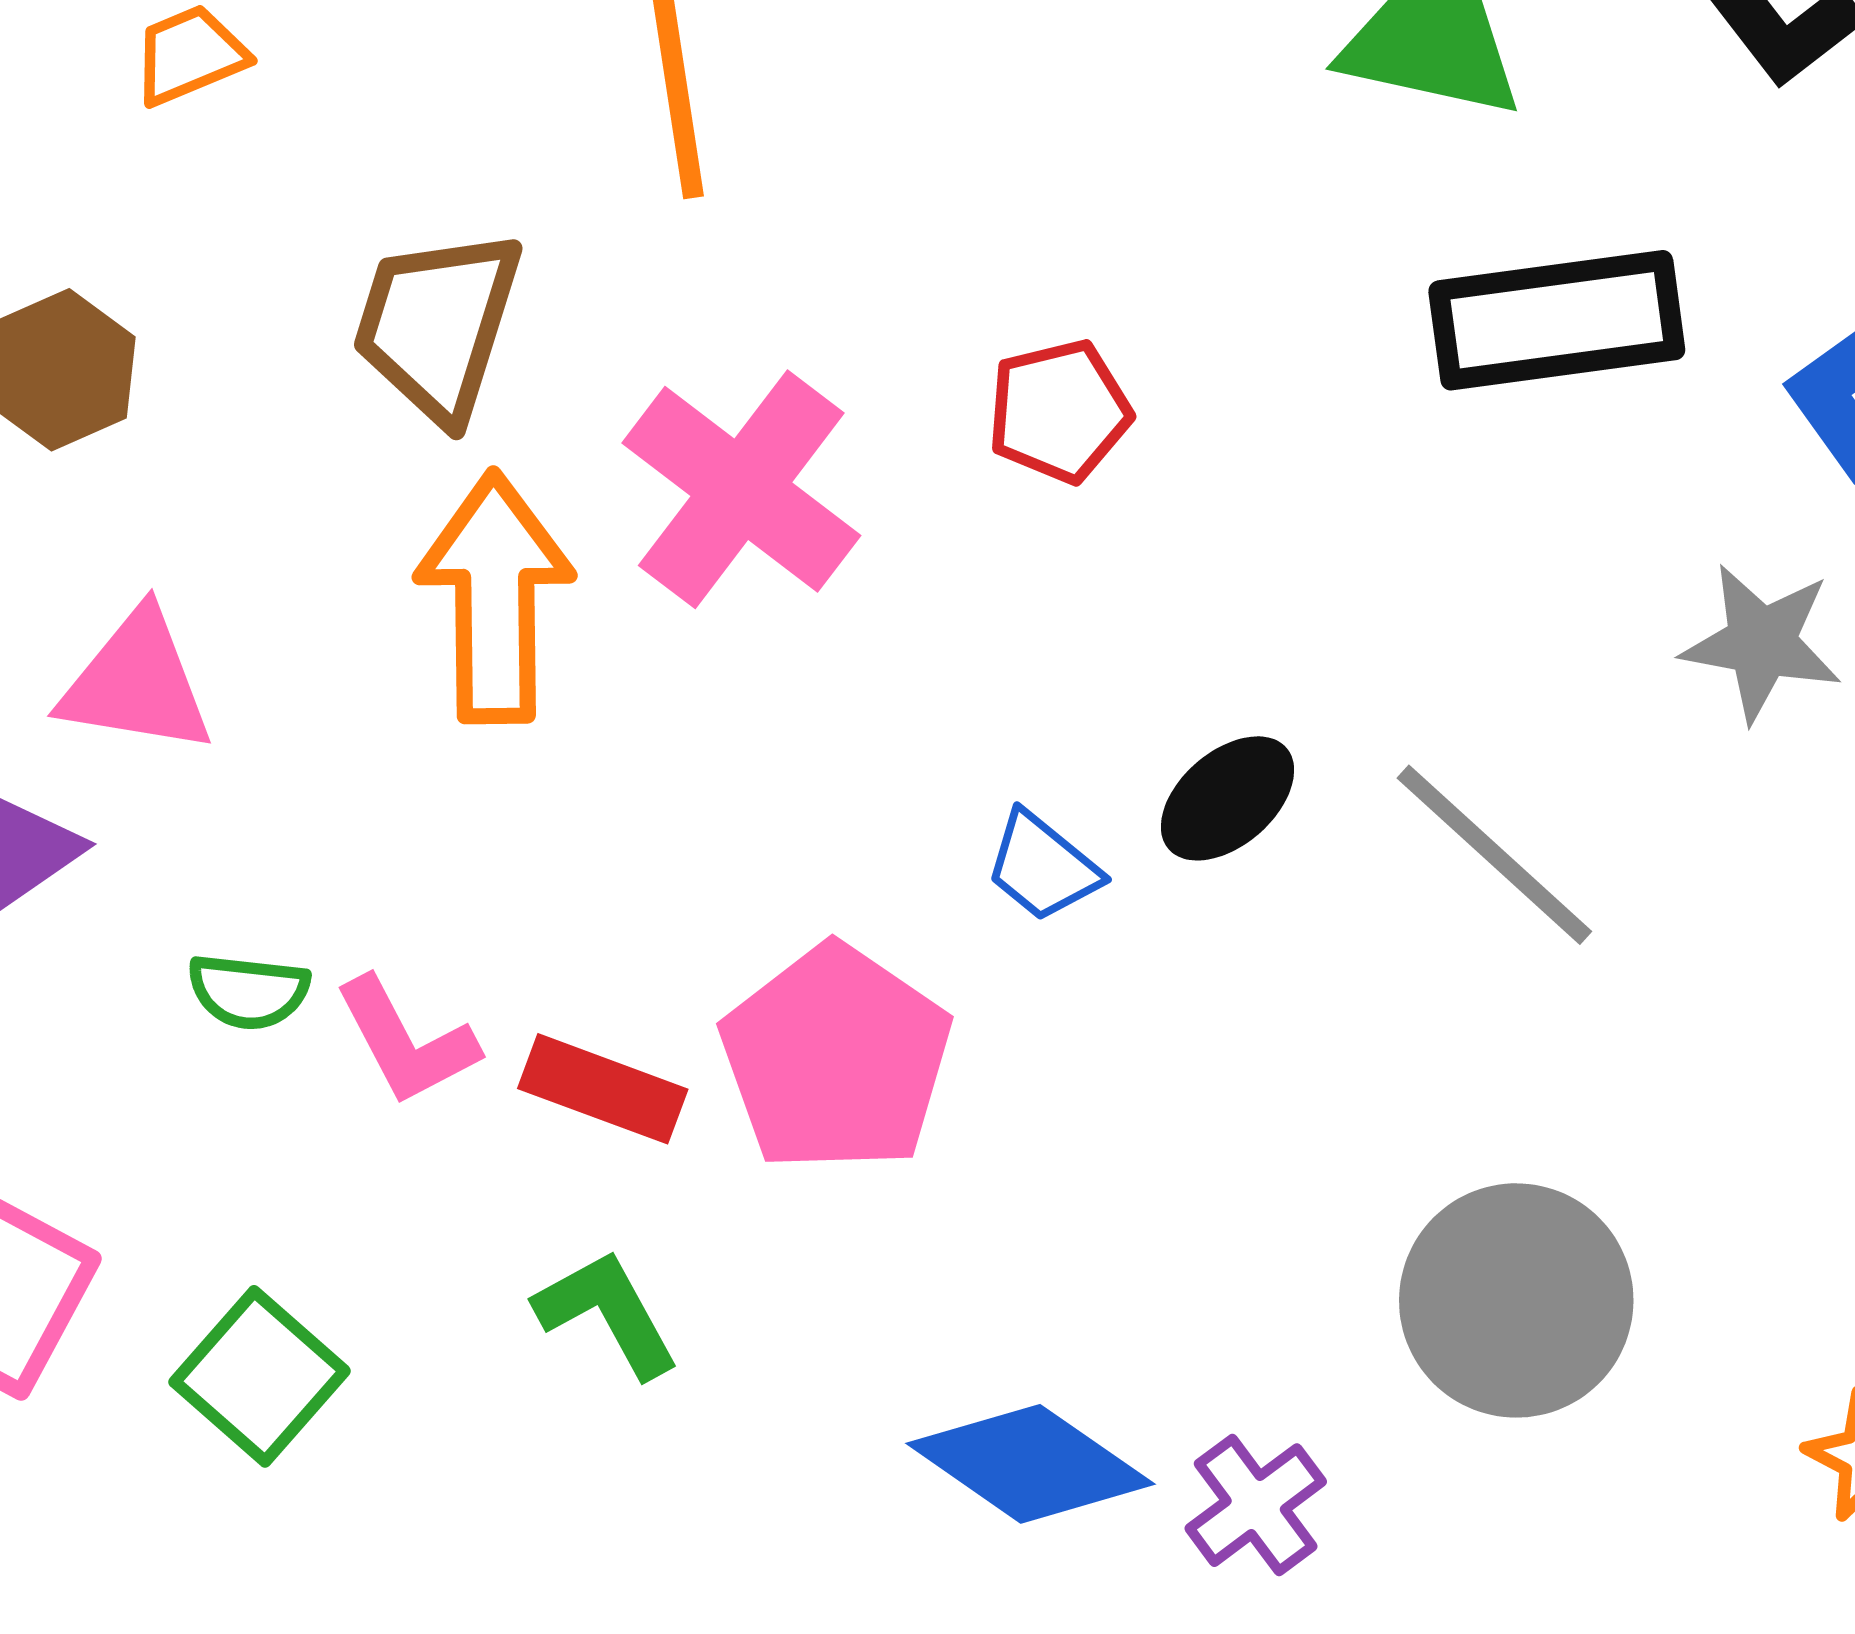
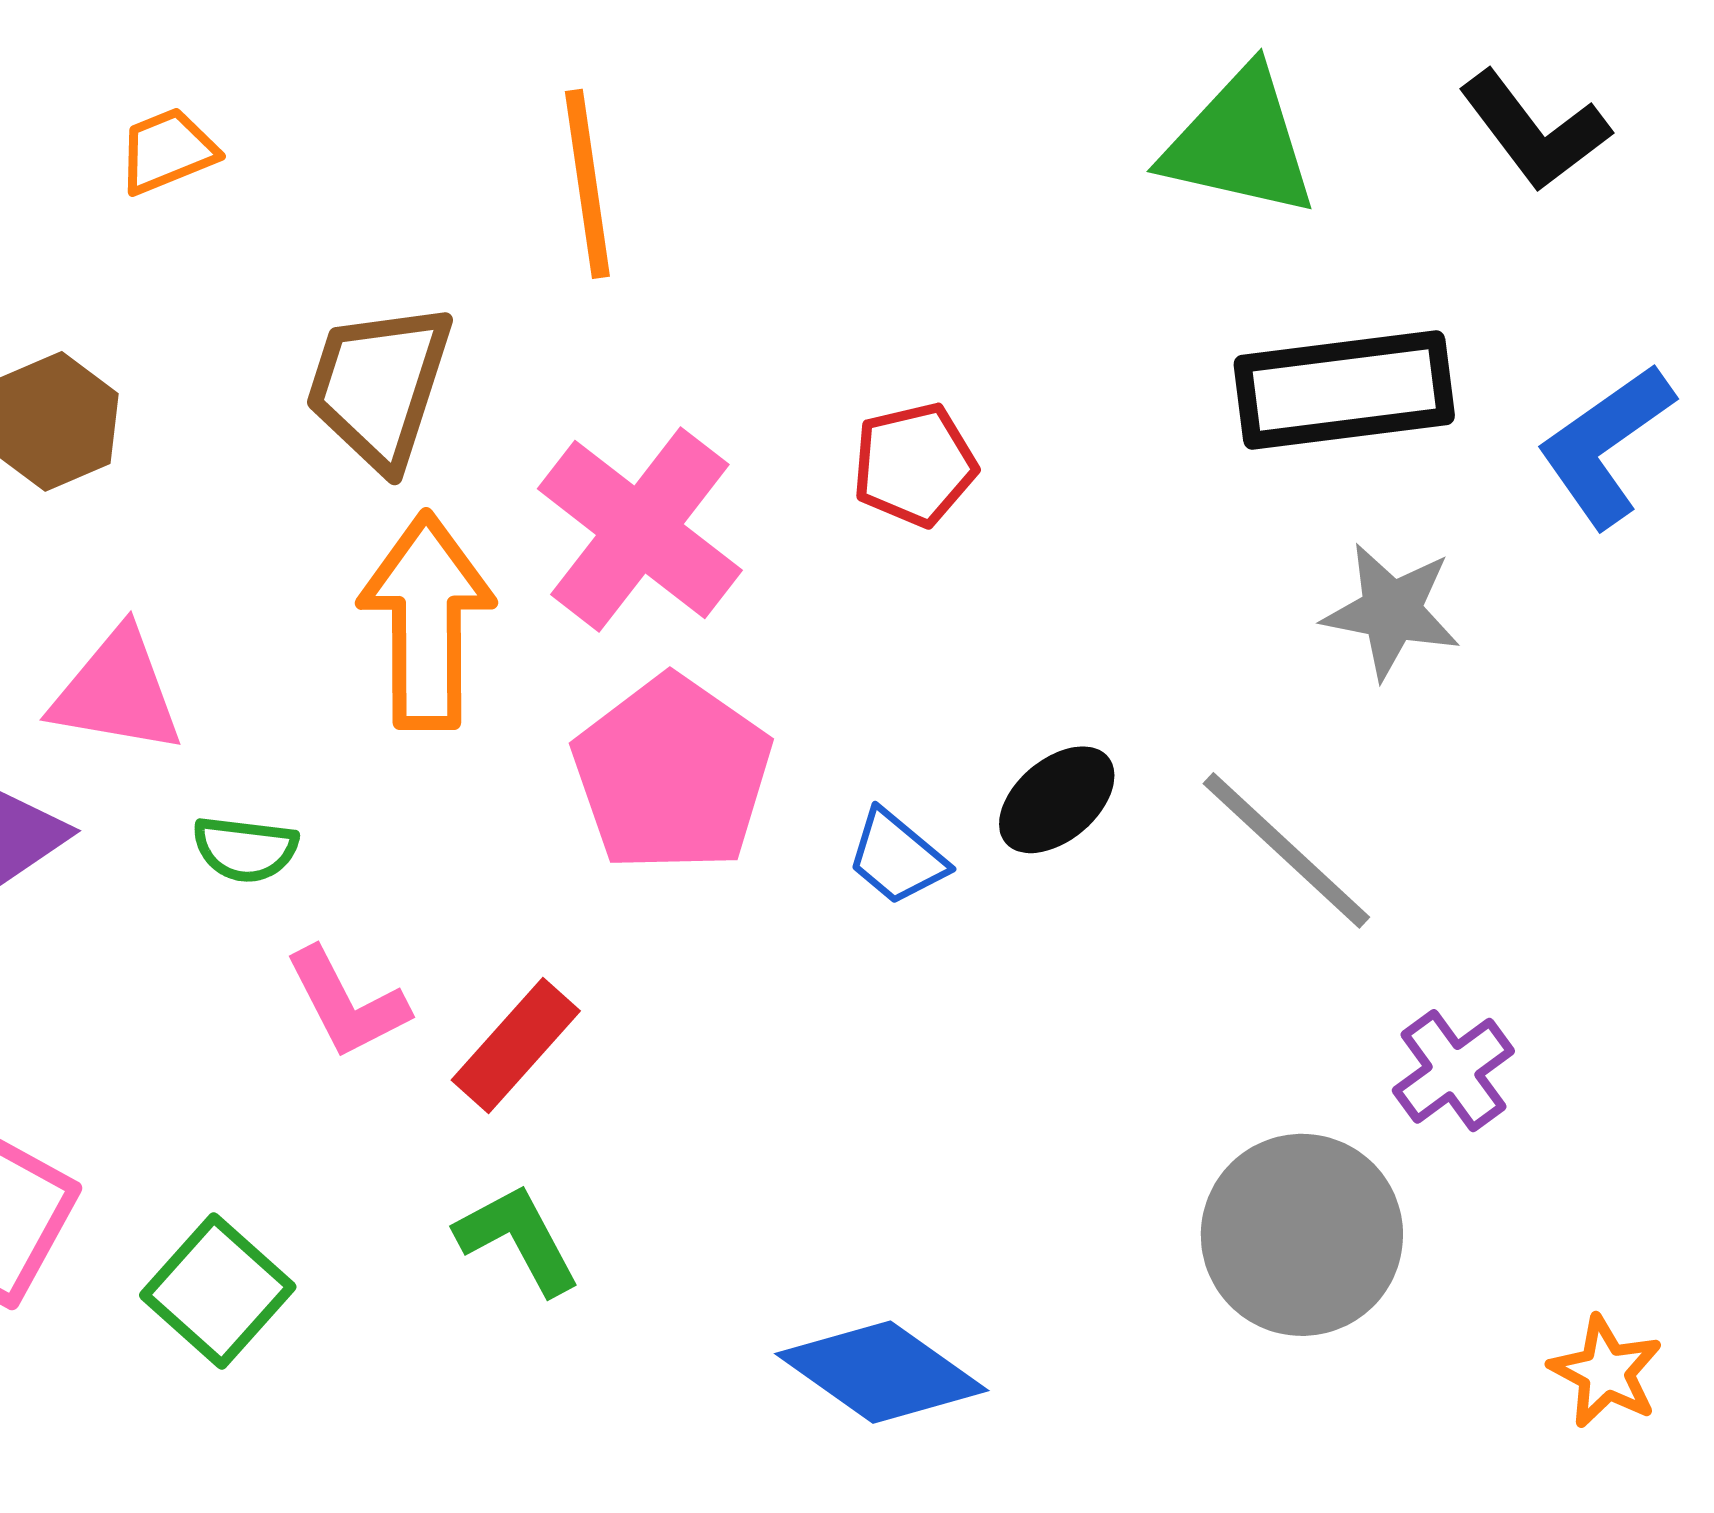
gray star: (1762, 643) -> (1391, 611), moved
green semicircle: (248, 991) -> (245, 849), moved
pink pentagon: (836, 1059) -> (672, 774), moved
red rectangle: (603, 1089) -> (516, 1045), turned -69
purple cross: (1256, 1505) -> (1453, 1071), moved

